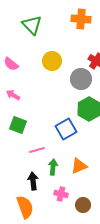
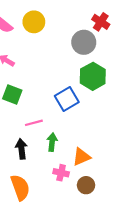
yellow circle: (52, 61) -> (34, 22), moved
orange triangle: (79, 166) -> (81, 157), moved
black arrow: (33, 181) -> (21, 149), moved

